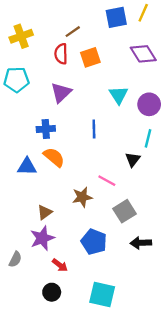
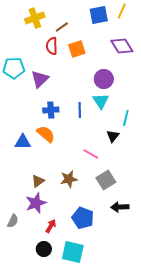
yellow cross: (21, 36) -> (35, 18), moved
purple triangle: (61, 93) -> (40, 79), moved
cyan triangle: (119, 95) -> (101, 101), moved
purple circle: (149, 104) -> (104, 79), moved
blue cross: (46, 129) -> (51, 110), moved
brown star: (82, 197) -> (69, 179), moved
blue pentagon: (94, 242) -> (83, 218), moved
red arrow: (60, 265) -> (51, 226), turned -96
cyan square: (102, 295) -> (73, 252), moved

